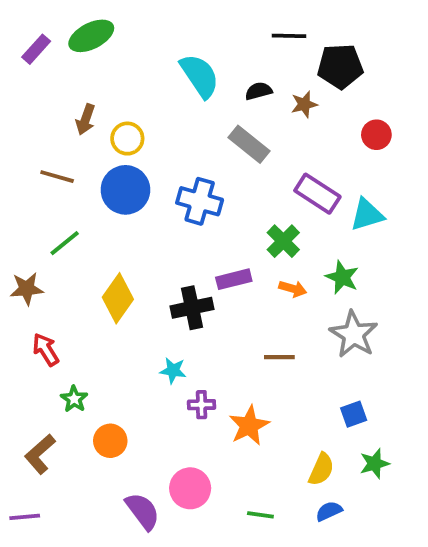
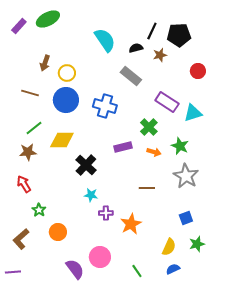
black line: (289, 36) -> (152, 31), moved, turned -66
brown star: (27, 289) -> (28, 152), moved
yellow diamond: (118, 298) -> (62, 140), moved, turned 55
black cross: (192, 308) -> (86, 165), moved, turned -35
green line: (260, 515) -> (137, 271), turned 48

